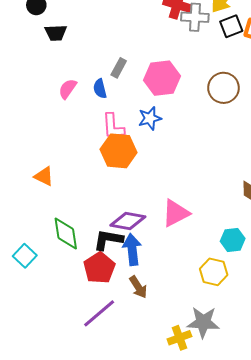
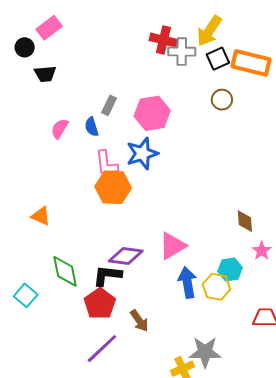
brown circle: (223, 88) -> (222, 100), moved, size x0.7
blue star: (150, 118) -> (142, 154), size x1.4
blue arrow: (132, 249) -> (187, 283), moved
yellow hexagon: (214, 272) -> (216, 287), moved

